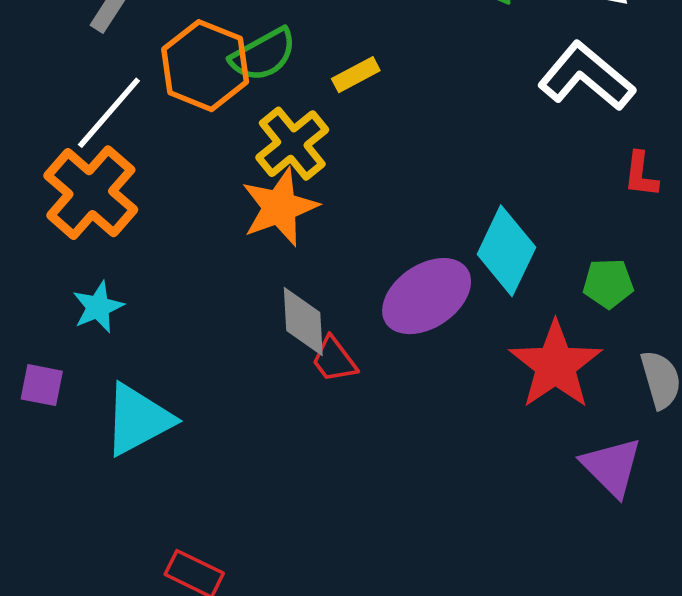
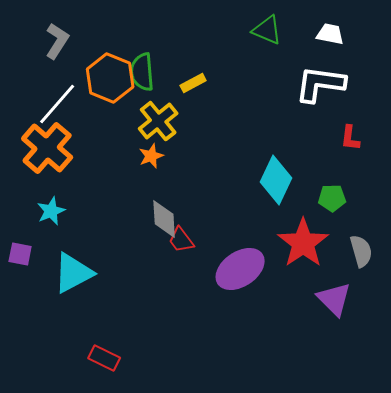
green semicircle: (263, 55) -> (142, 72), turned 114
white L-shape: (586, 76) -> (320, 84), turned -32
orange star: (280, 207) -> (151, 156), size x0.6
purple ellipse: (427, 296) -> (240, 269), moved

